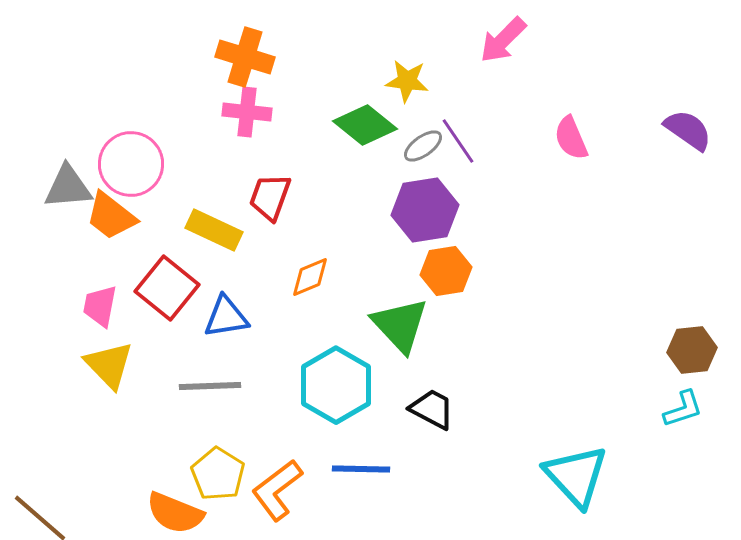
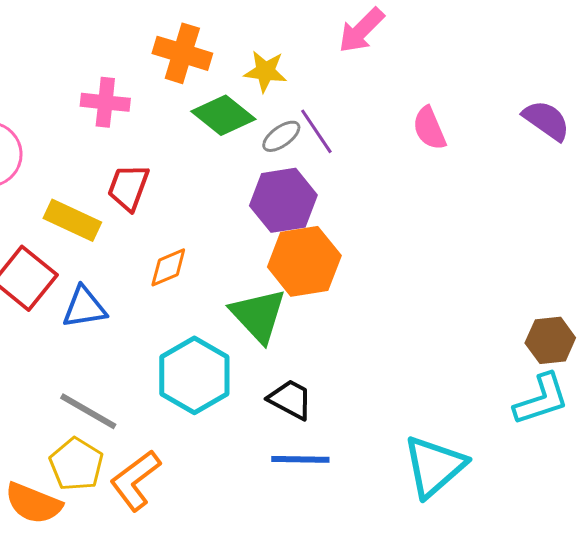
orange cross: (245, 57) -> (182, 53), moved
orange hexagon: (446, 271) -> (304, 261), size x1.4
gray line: (210, 386) -> (88, 411), moved, turned 32
cyan L-shape: (683, 409) -> (541, 399), size x1.4
blue line: (361, 469) -> (300, 459), moved
cyan triangle: (576, 476) -> (434, 466), turned 32

